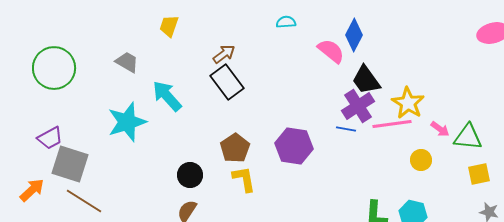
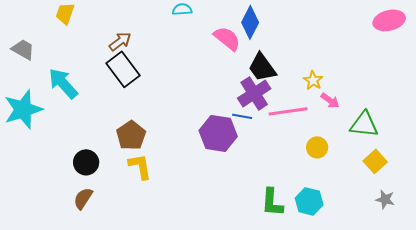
yellow star: (408, 103) -> (313, 80), moved, size x0.6
pink arrow: (440, 129) -> (330, 100), moved
purple hexagon: (294, 146) -> (218, 133), moved
yellow square: (479, 174) -> (375, 161), turned -30

